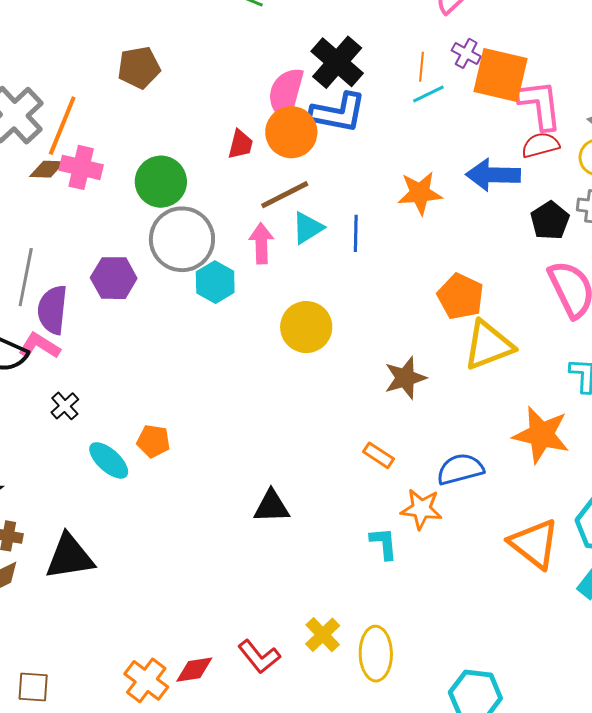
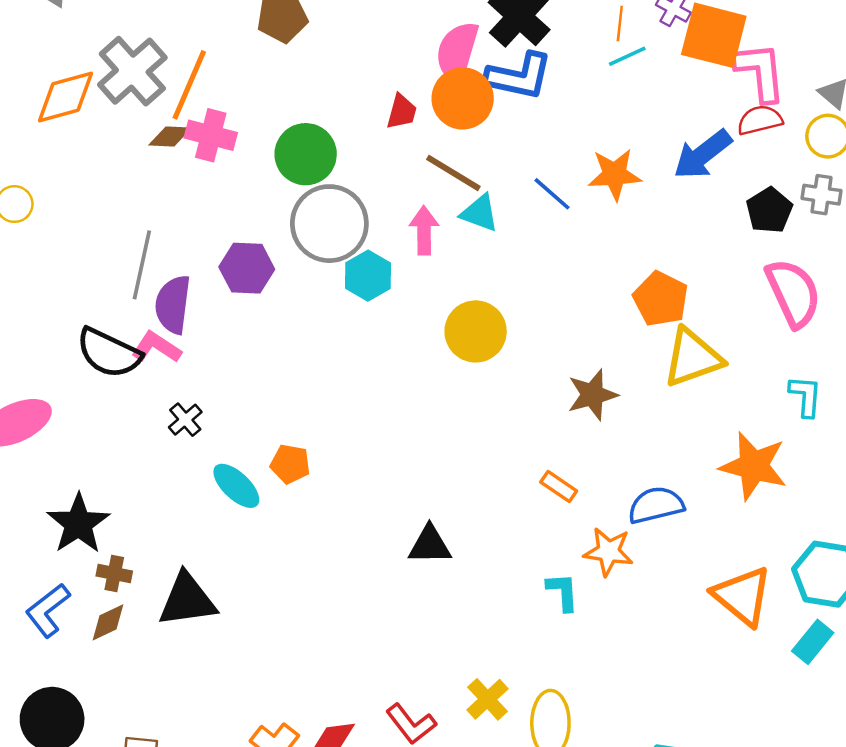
blue arrow: (493, 175) -> (703, 154), turned -40
brown line: (285, 195) -> (453, 173), turned 57
cyan triangle: (308, 228) -> (480, 213), turned 51
blue line: (356, 233) -> (552, 194), moved, turned -51

